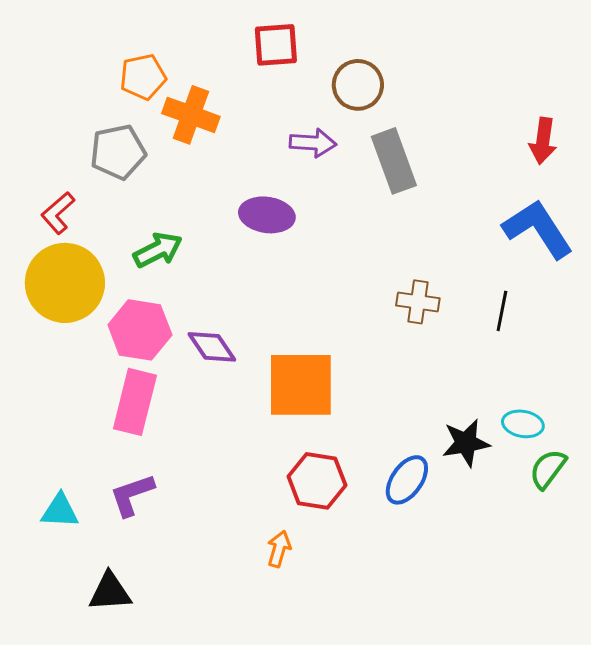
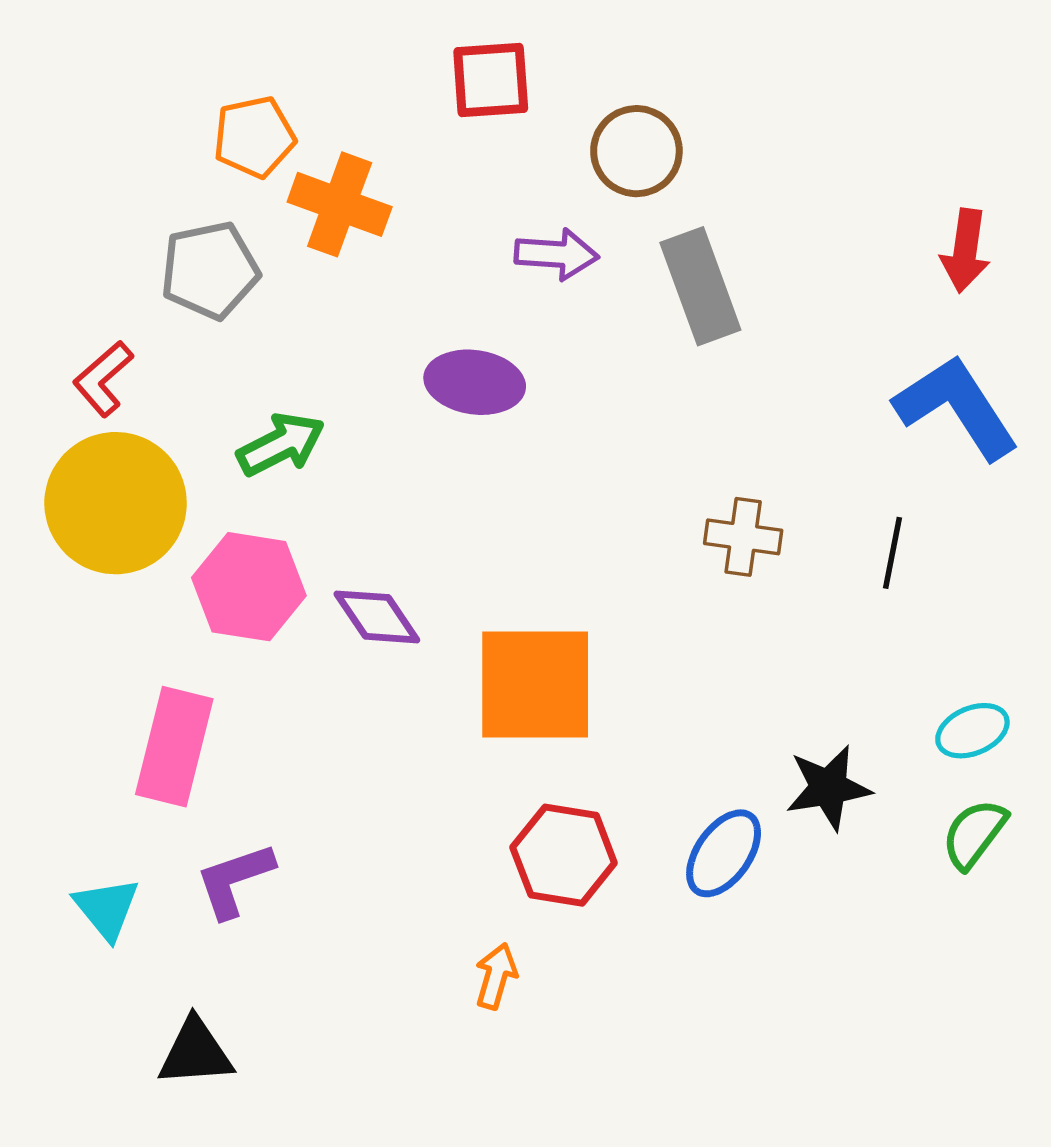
pink rectangle: (135, 402) -> (174, 747), moved
cyan ellipse: (523, 424) -> (972, 731), moved, turned -33
cyan triangle: (60, 511) -> (107, 908), turned 48

